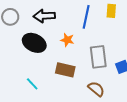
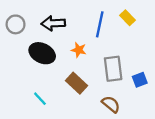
yellow rectangle: (111, 11) -> (128, 18), turned -48
brown rectangle: (65, 70) -> (77, 83), turned 30

